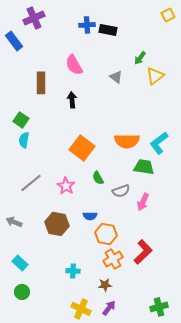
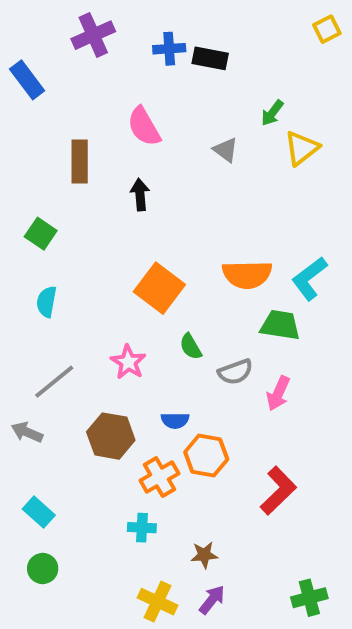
purple cross: (34, 18) -> (93, 35), moved
cyan semicircle: (24, 140) -> (47, 302), moved
gray line: (31, 183) -> (54, 382), moved
orange cross: (113, 259) -> (159, 477), moved

